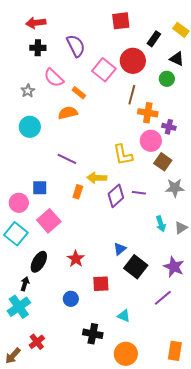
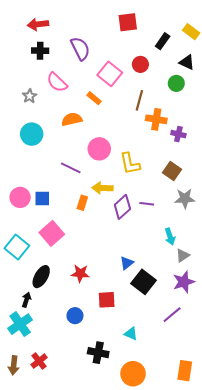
red circle: (133, 61) -> (140, 64), size x0.6
orange rectangle: (79, 93) -> (94, 98), moved
pink circle: (151, 141) -> (99, 149), moved
pink circle: (19, 203) -> (20, 197), moved
gray triangle: (181, 228) -> (183, 255), moved
red star: (76, 259) -> (80, 273), turned -30
purple star: (174, 267) -> (184, 282), turned 30
brown arrow: (13, 356) -> (14, 365), moved, turned -36

